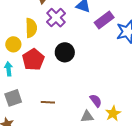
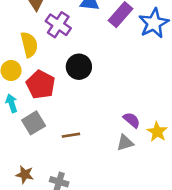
gray square: (13, 98) -> (34, 123), moved

